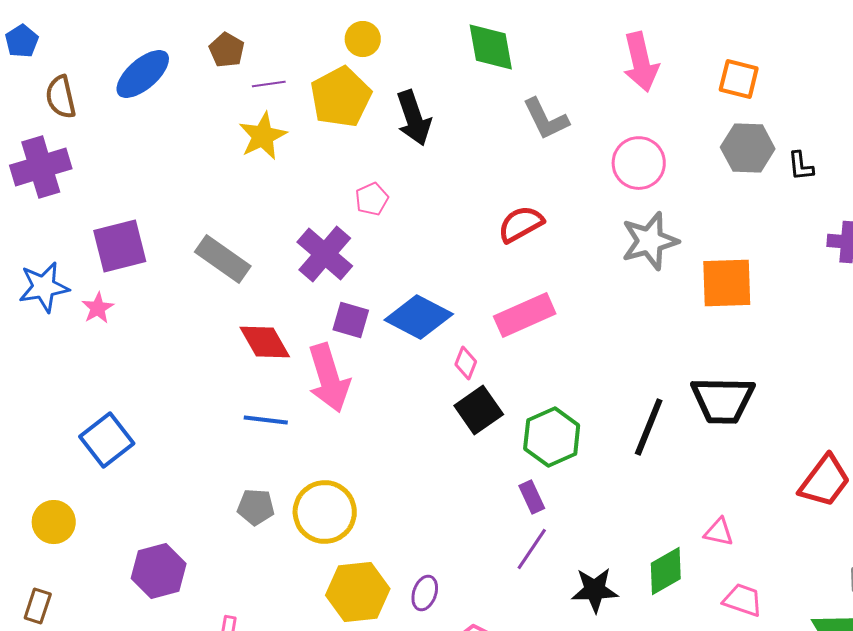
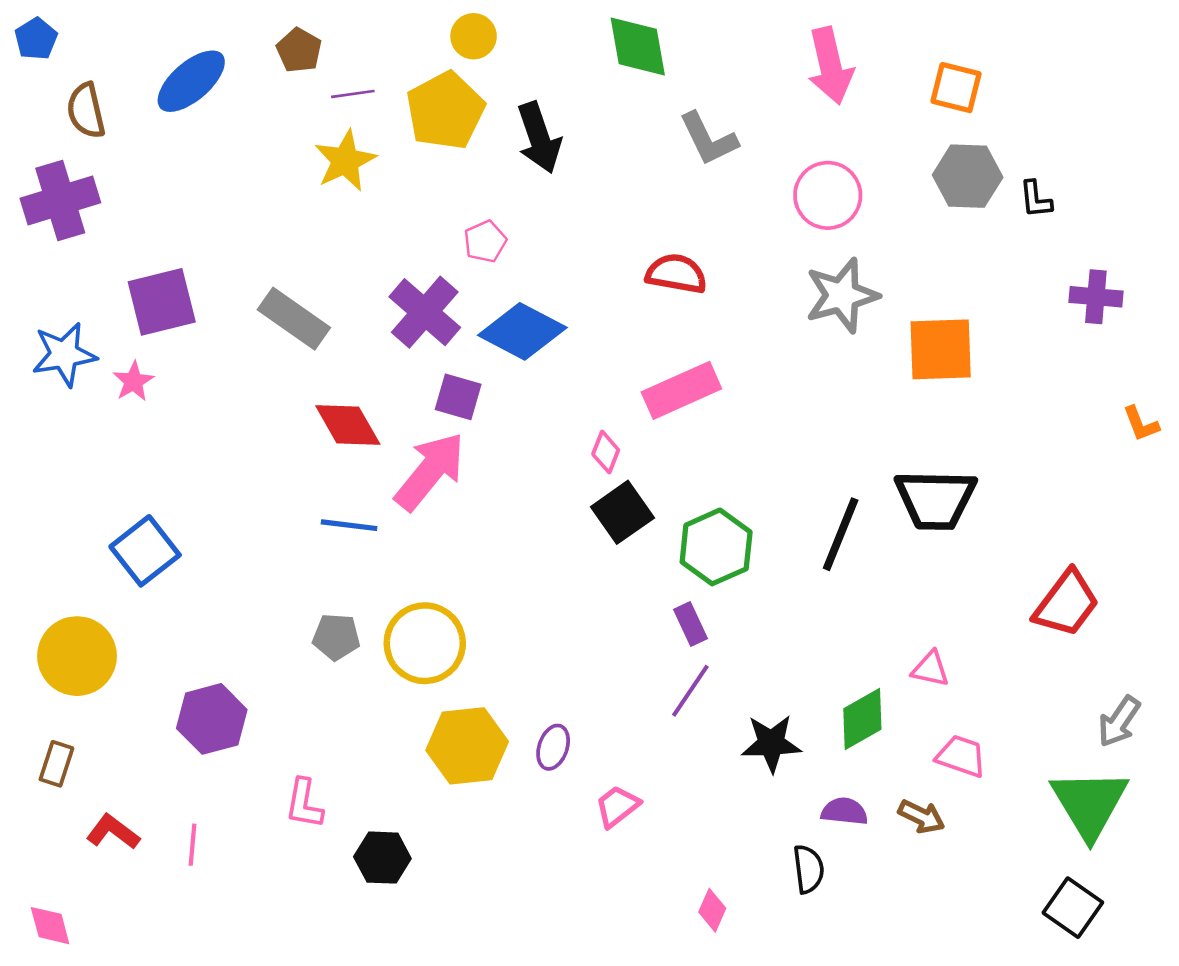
red semicircle: (521, 224) -> (676, 274), turned 39
blue diamond: (419, 317) -> (522, 331), moved
pink arrow: (329, 378) -> (430, 471), turned -124
yellow circle: (54, 522) -> (77, 656), size x1.4

